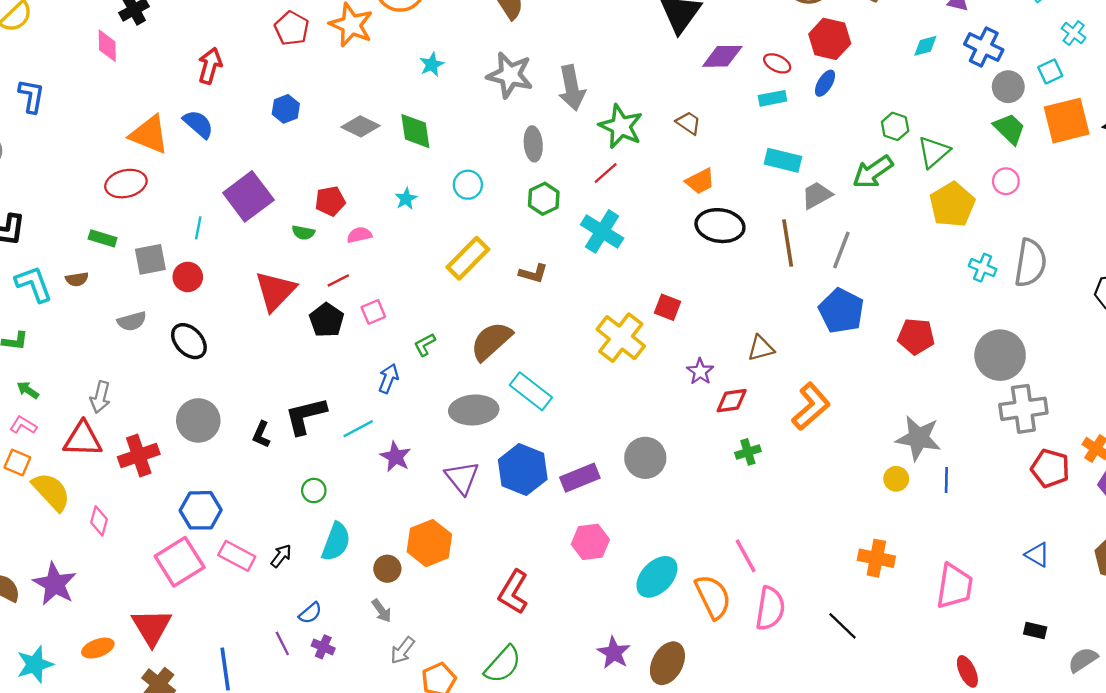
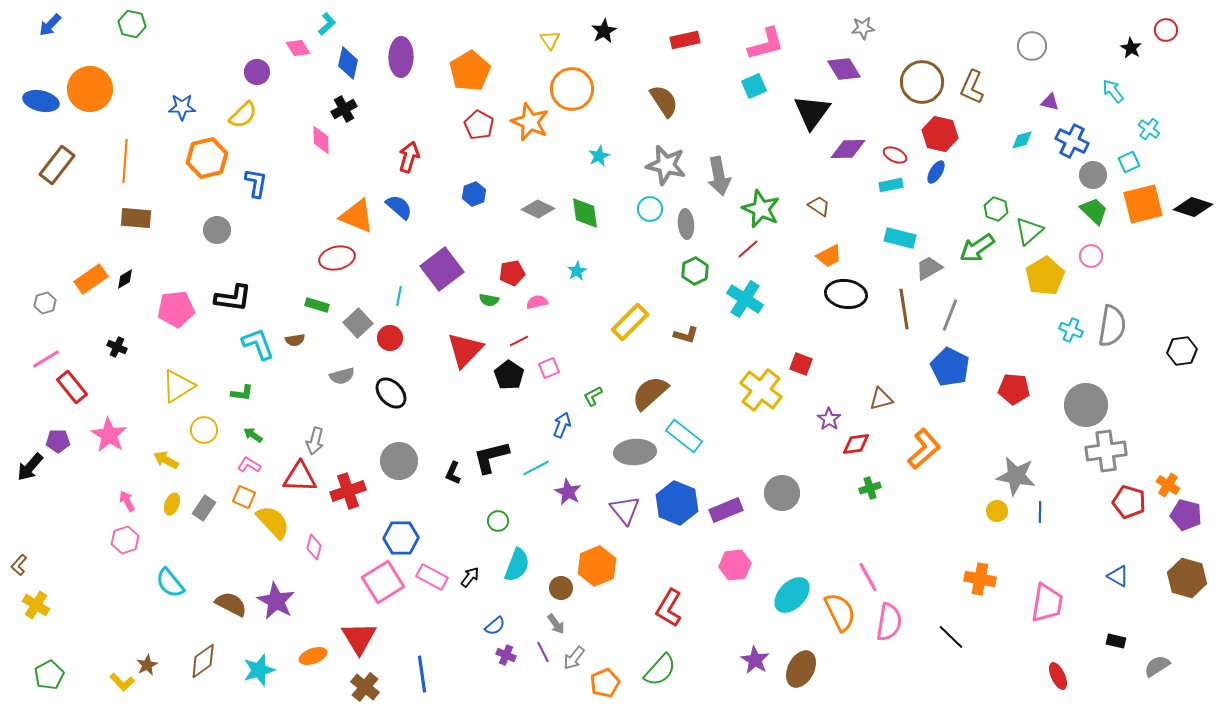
cyan circle: (468, 185) -> (650, 209), moved
gray square: (150, 259) -> (358, 323), turned -32
purple line: (282, 643) -> (543, 652), moved

